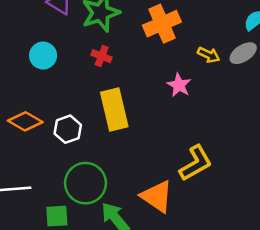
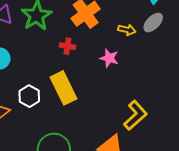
red cross: (102, 56) -> (67, 46), moved
white hexagon: (68, 129) -> (29, 96), moved

